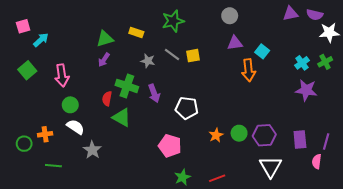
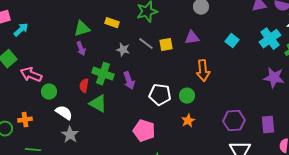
purple triangle: (235, 43) -> (192, 38), moved
purple arrow: (104, 60) -> (81, 49), turned -56
cyan cross: (302, 63) -> (270, 39), moved, size x1.5
orange arrow: (249, 70) -> (203, 71), moved
pink arrow: (62, 75) -> (31, 75), moved, turned 120
white semicircle: (76, 127) -> (64, 113), moved
green circle: (239, 133) -> (187, 96), moved

